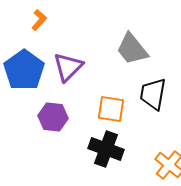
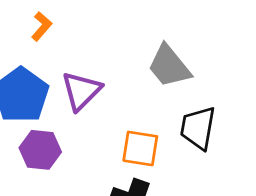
purple hexagon: (53, 117) -> (40, 150), moved

